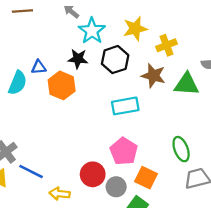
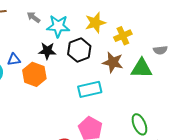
gray arrow: (71, 12) -> (33, 17), moved
cyan star: (92, 31) -> (58, 26), turned -30

